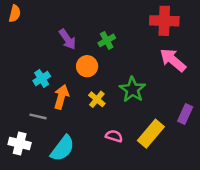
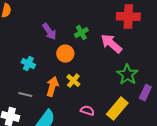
pink arrow: (173, 60) -> (111, 44), moved
cyan cross: (42, 78) -> (28, 64), turned -32
green star: (132, 89) -> (127, 75), moved
orange arrow: (61, 97) -> (52, 87), moved

